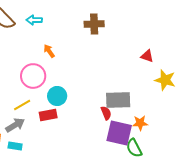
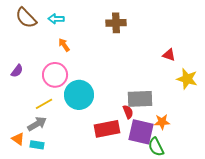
orange arrow: (49, 51) -> (64, 45), moved
cyan circle: (57, 96) -> (79, 95), size x1.5
red rectangle: (48, 115) -> (107, 129), moved, size x1.4

